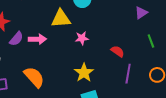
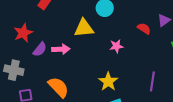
pink star: (82, 38) -> (116, 46), moved
red semicircle: (118, 51) -> (144, 29), moved

